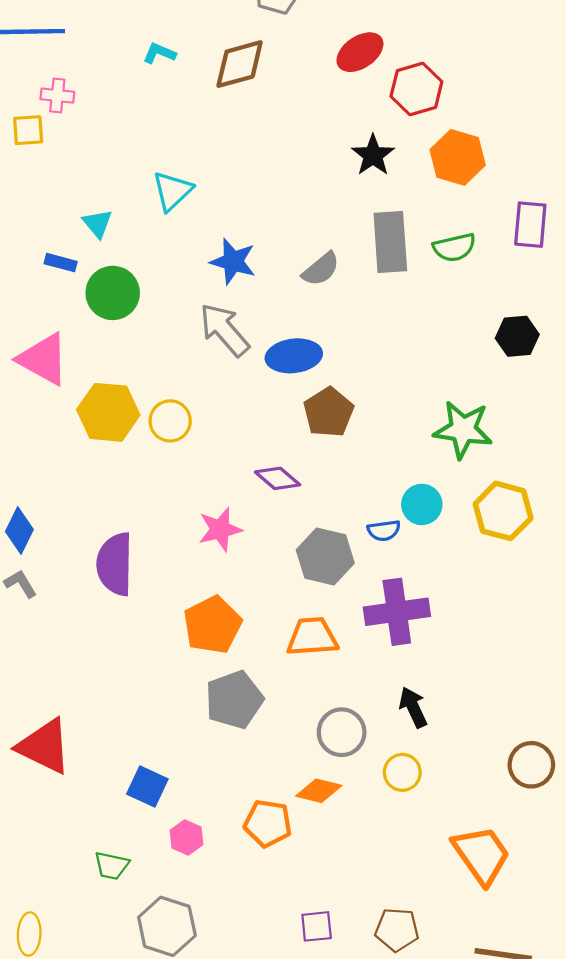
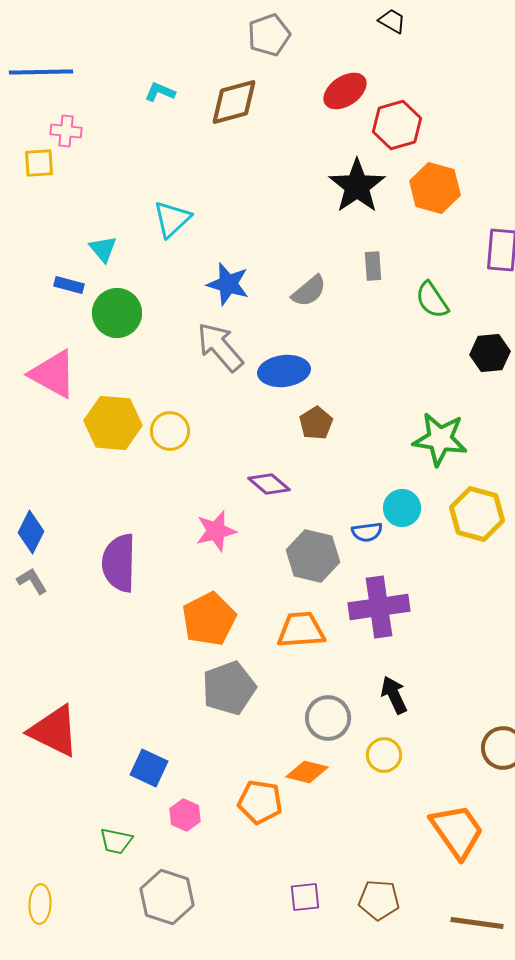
black star: (373, 155) -> (357, 186), size x1.4
gray rectangle: (390, 242) -> (373, 266), size x0.5
green semicircle: (454, 247) -> (432, 300), moved, turned 69
brown pentagon: (329, 412) -> (316, 423), size x0.7

